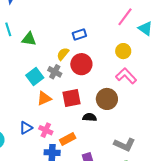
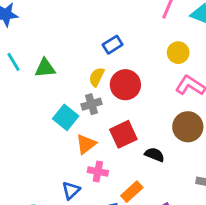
gray cross: (55, 72) -> (91, 104), turned -32
brown circle: (107, 99) -> (188, 127), moved
black semicircle: (90, 117) -> (155, 155), turned 32
pink cross: (46, 130) -> (98, 172), moved

